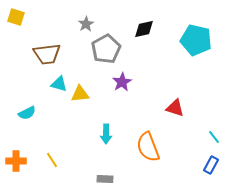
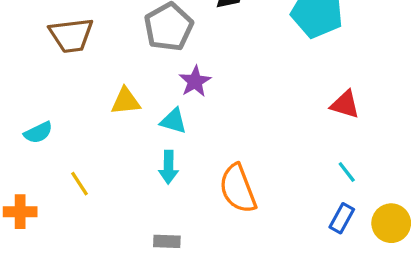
cyan triangle: (59, 84) -> (173, 121), moved
red triangle: (175, 108) -> (345, 104), moved
yellow line: (52, 160) -> (79, 184), moved

